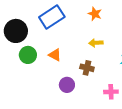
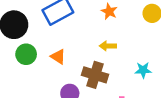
brown cross: (87, 68) -> (95, 75), size x1.5

